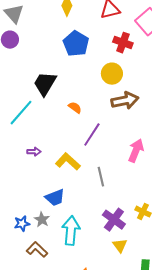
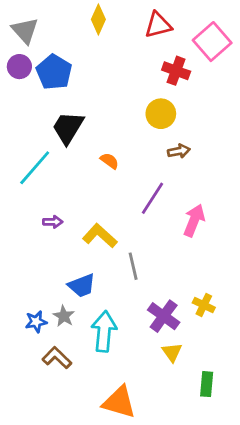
blue pentagon: (76, 44) -> (54, 72), moved
brown arrow: (125, 101) -> (179, 151), size x0.6
purple line: (92, 135) -> (152, 198), moved
gray line: (101, 177) -> (133, 266), moved

